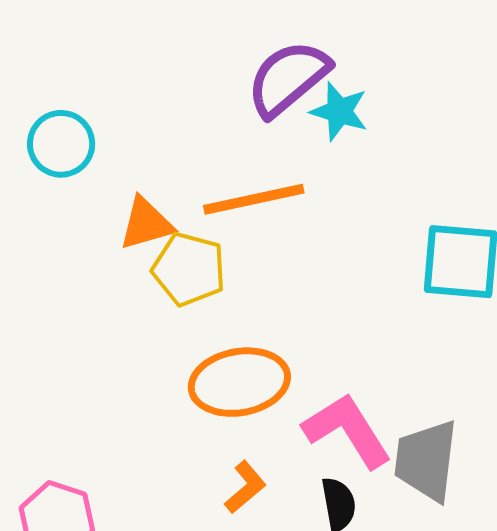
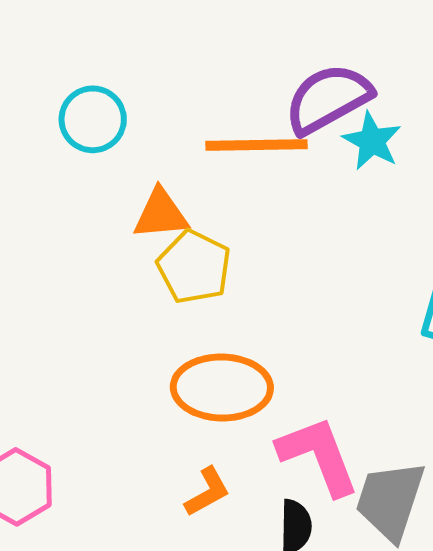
orange line: (254, 199) -> (257, 145), moved

